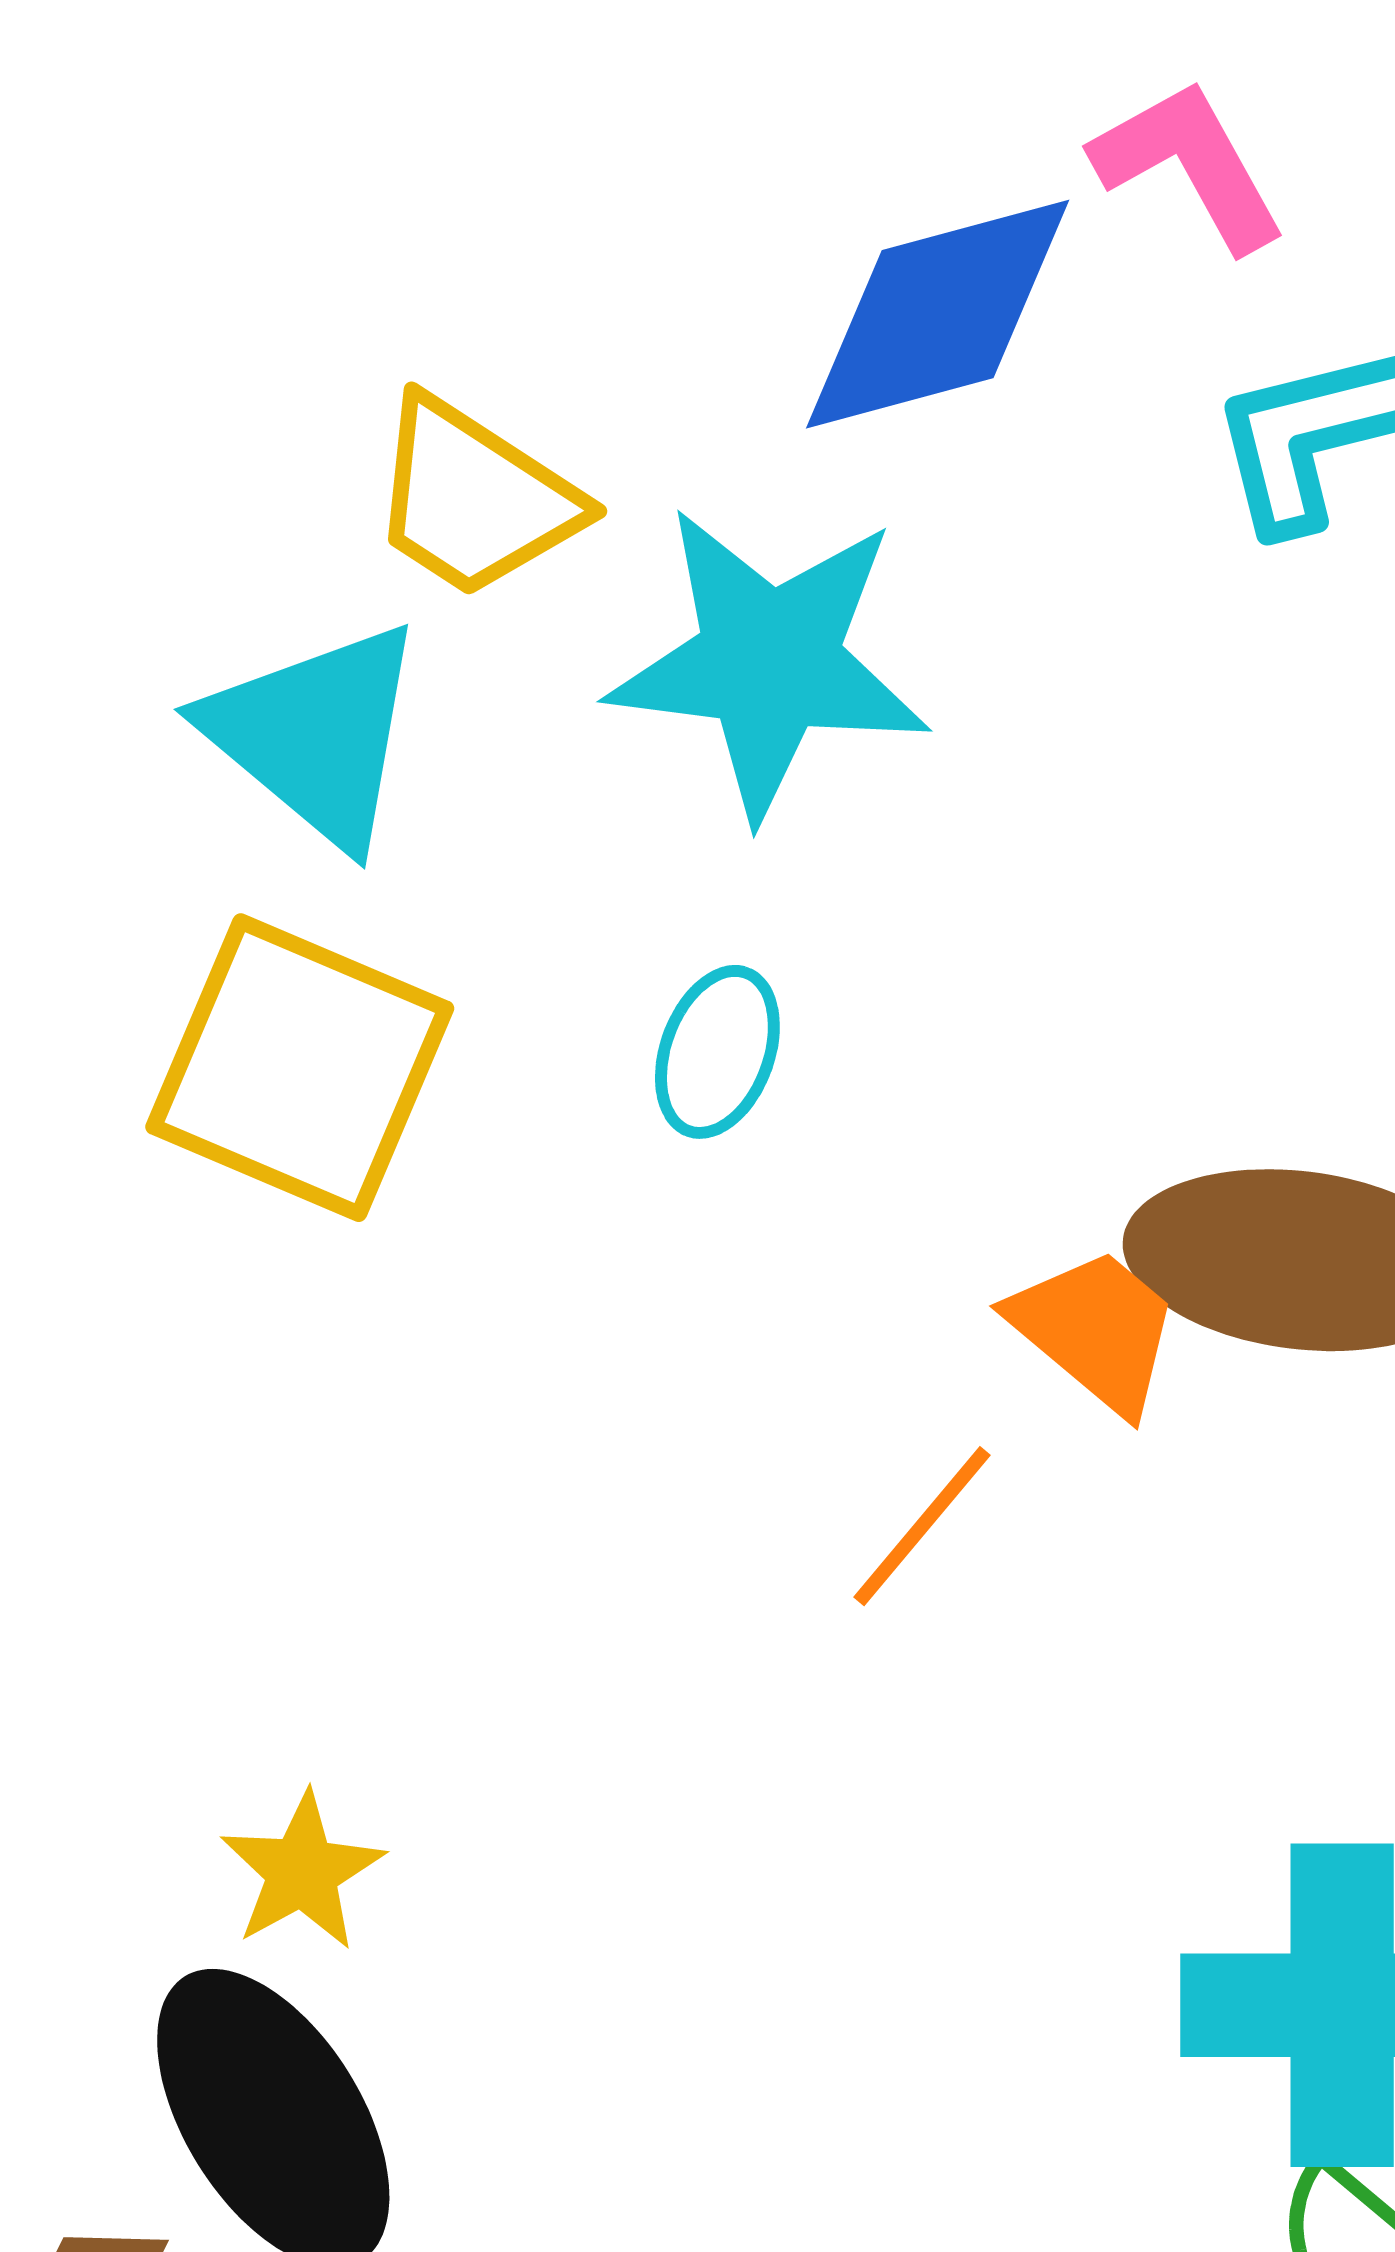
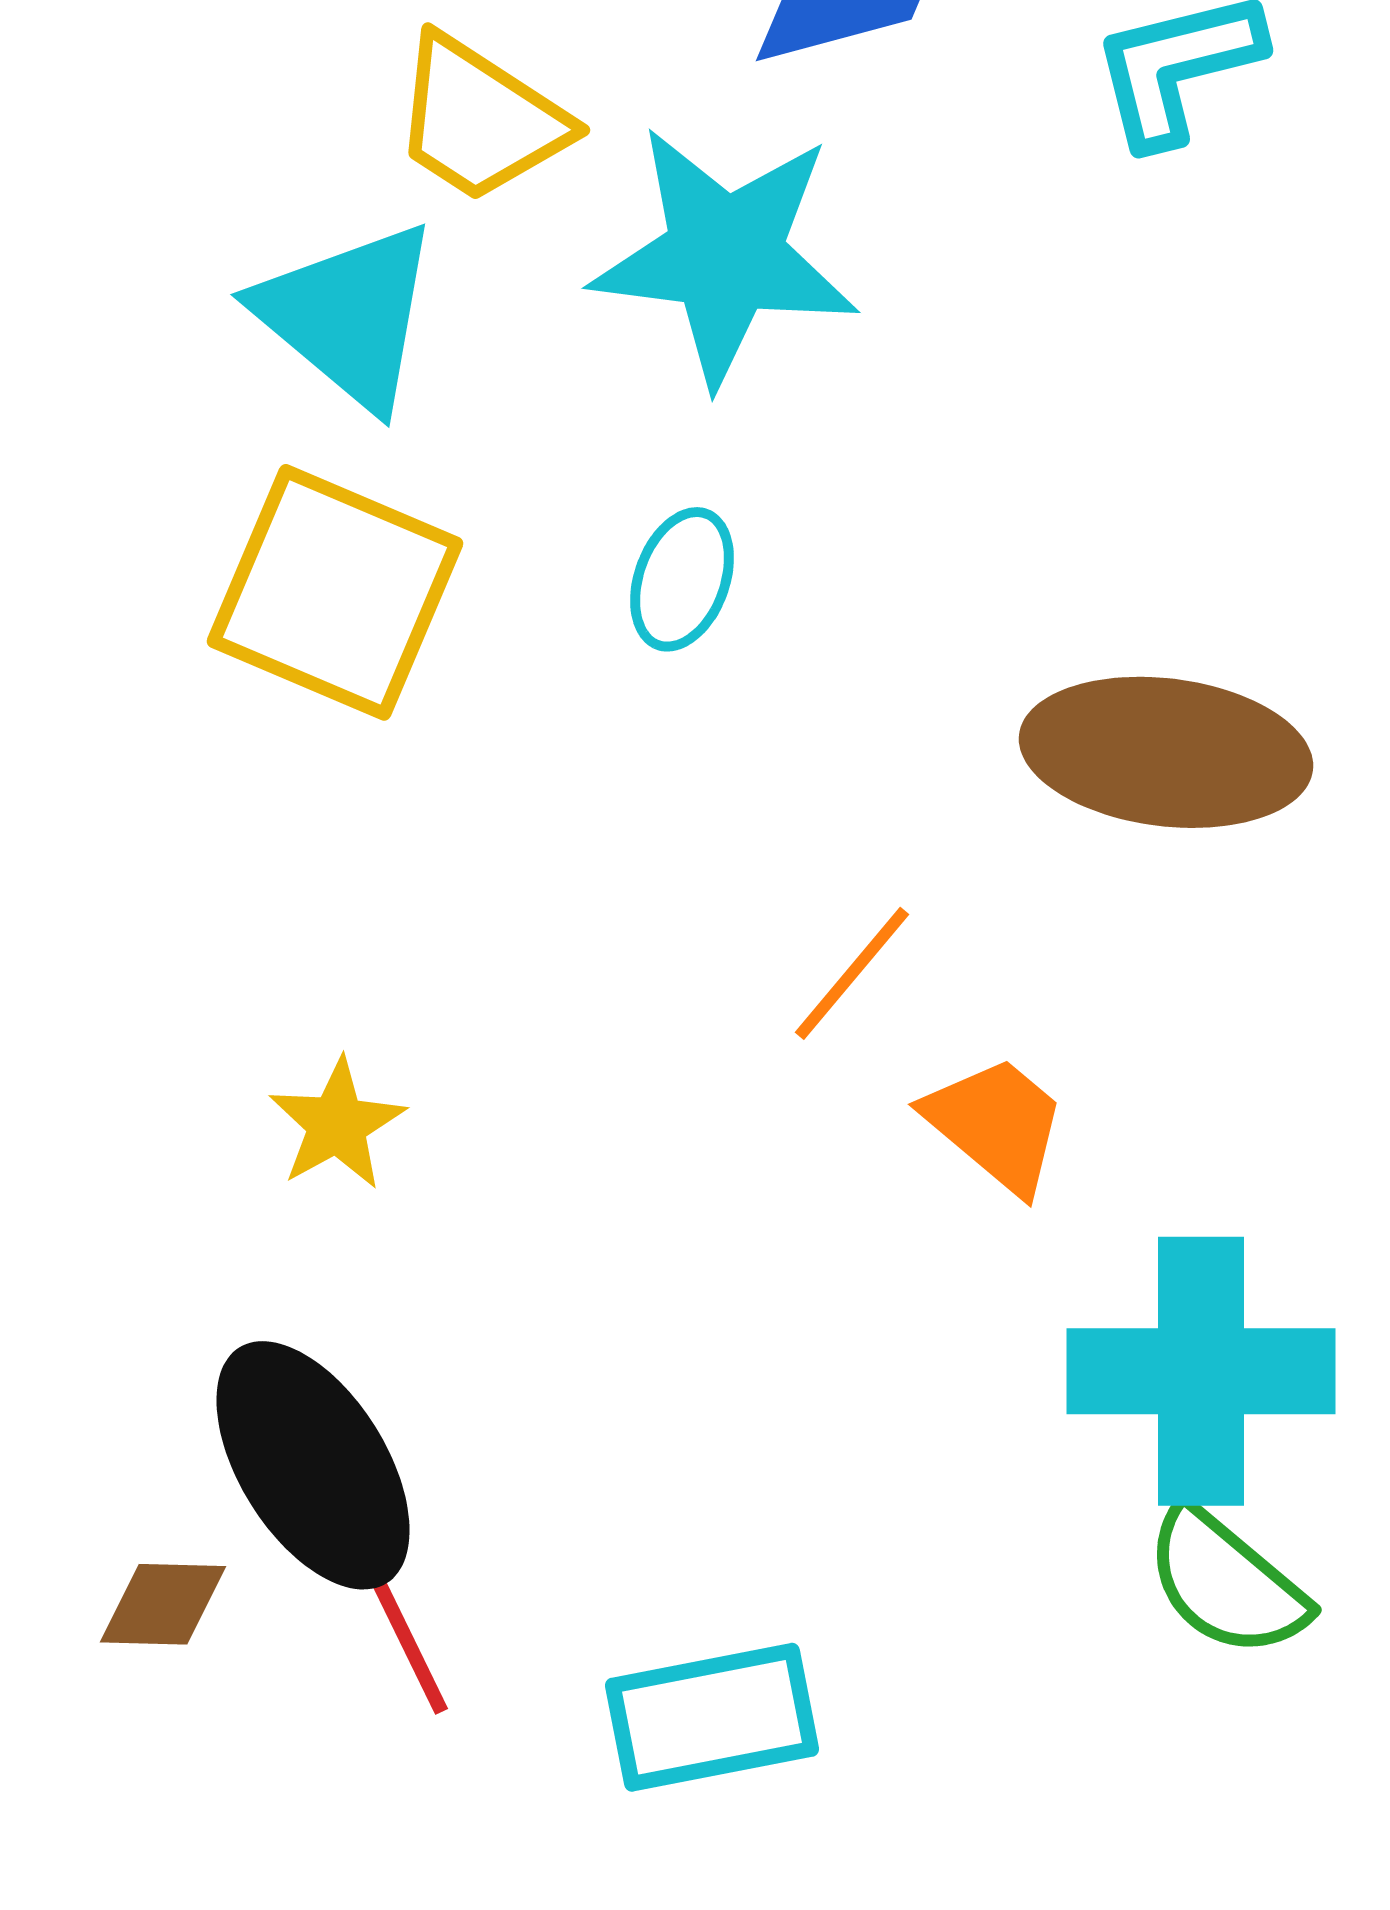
orange trapezoid: (1095, 1330) -> (996, 1124), moved
yellow star: (302, 1872) -> (337, 1124), moved

